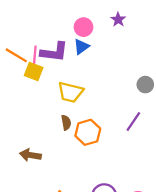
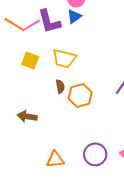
purple L-shape: (54, 52) -> (49, 21), turned 68
pink line: (35, 56) -> (31, 25), turned 54
yellow square: (34, 72) -> (30, 60), moved

